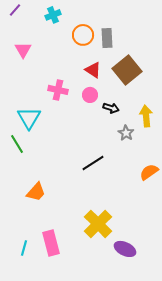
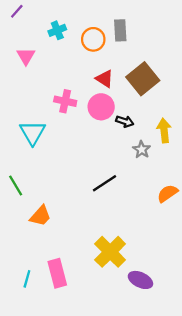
cyan cross: (53, 15) -> (57, 30), moved
gray rectangle: (107, 38) -> (120, 30), moved
pink circle: (90, 95) -> (101, 107), size x1.5
green line: (17, 144) -> (16, 186), moved

